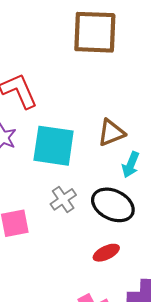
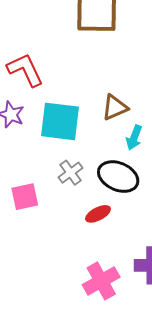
red ellipse: (106, 253) -> (98, 214), moved

